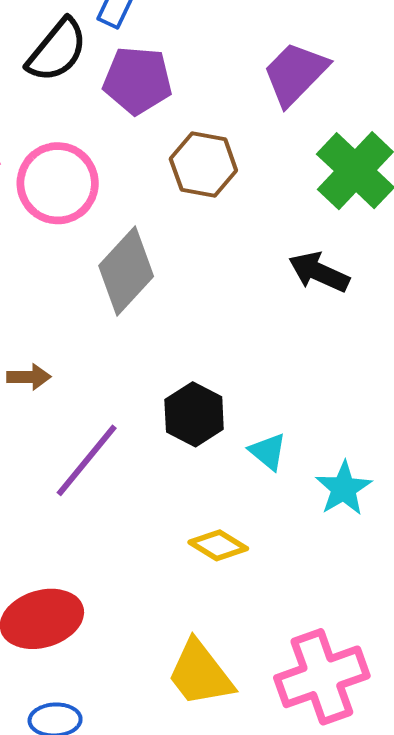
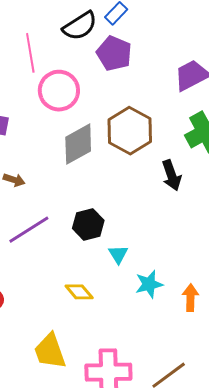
brown hexagon: (203, 165) -> (130, 131), moved, size x1.4
black arrow: (319, 272) -> (172, 175), turned -152

